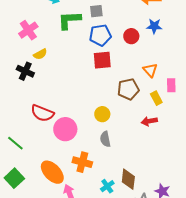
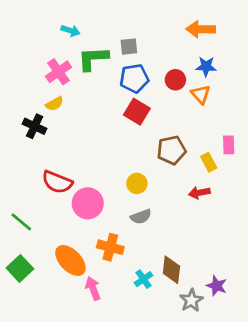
pink cross: (28, 30) -> (58, 72), moved
red square: (102, 60) -> (137, 112), turned 36
orange triangle: (150, 70) -> (201, 94), moved
gray semicircle: (105, 139) -> (141, 217), turned -98

